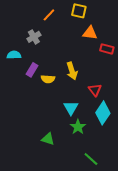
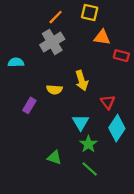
gray cross: (34, 37) -> (52, 42), moved, size x1.5
purple rectangle: (32, 70) -> (29, 105), moved
green line: (91, 159) -> (90, 169), moved

